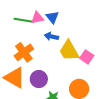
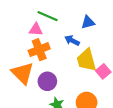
blue triangle: (52, 17) -> (88, 22), moved, turned 40
pink triangle: (37, 18) -> (36, 30), moved

